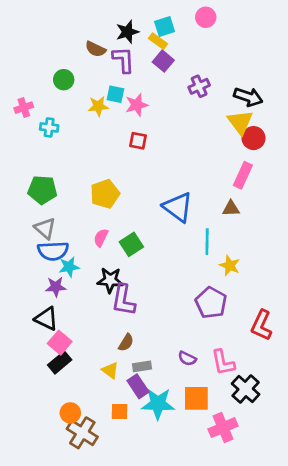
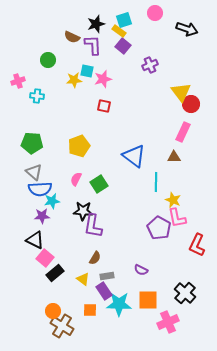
black arrow: (248, 97) -> (187, 29), moved
black rectangle: (60, 362) -> (55, 273), moved
pink L-shape: (223, 362) -> (177, 218), moved

